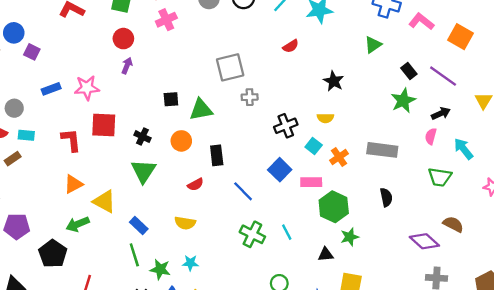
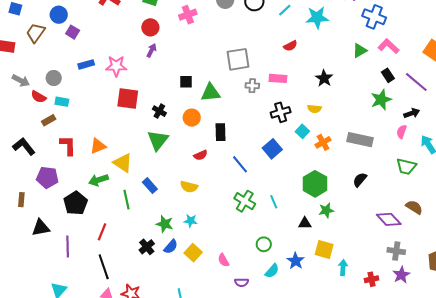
pink L-shape: (421, 22) -> (389, 46), moved
red L-shape: (71, 140) -> (68, 145), moved
pink rectangle: (311, 182) -> (278, 78), moved
black semicircle: (386, 197) -> (360, 180), turned -133
green line: (134, 255) -> (127, 200), moved

